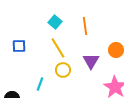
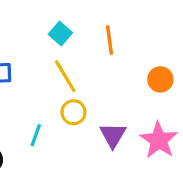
purple triangle: (91, 61) -> (113, 135), moved

